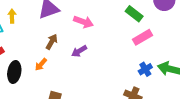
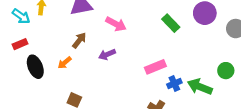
pink rectangle: (142, 37) -> (155, 67), moved
black ellipse: (14, 72) -> (35, 67), turned -40

